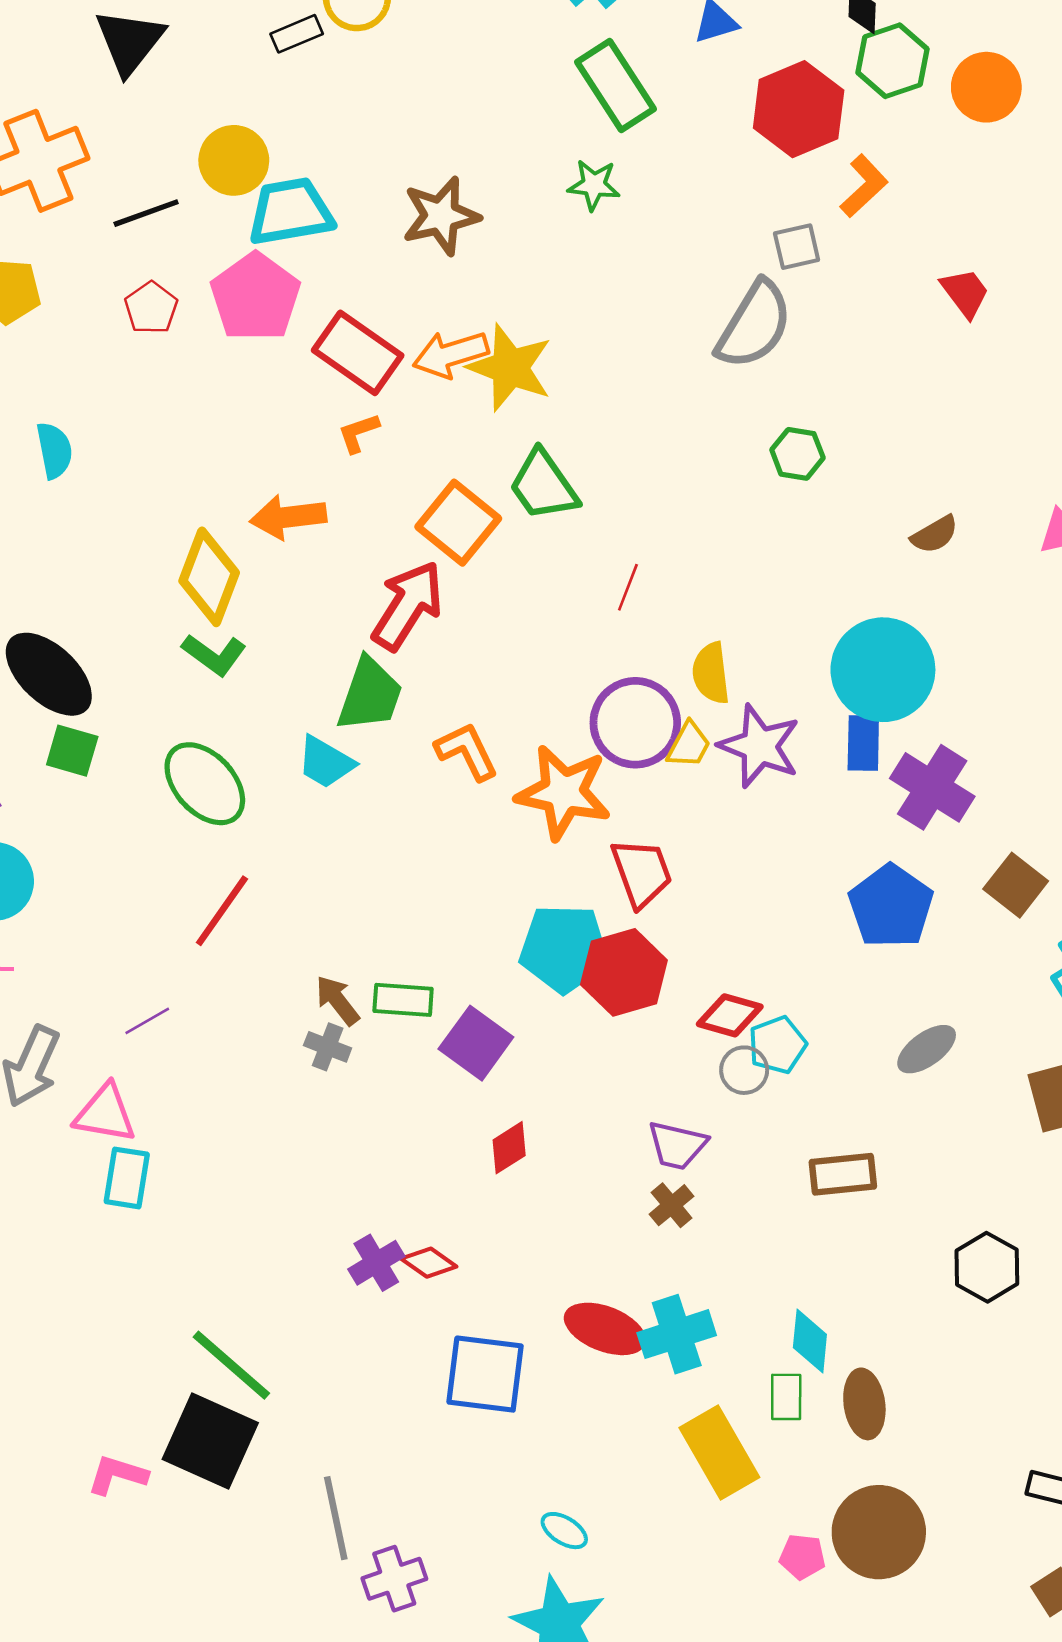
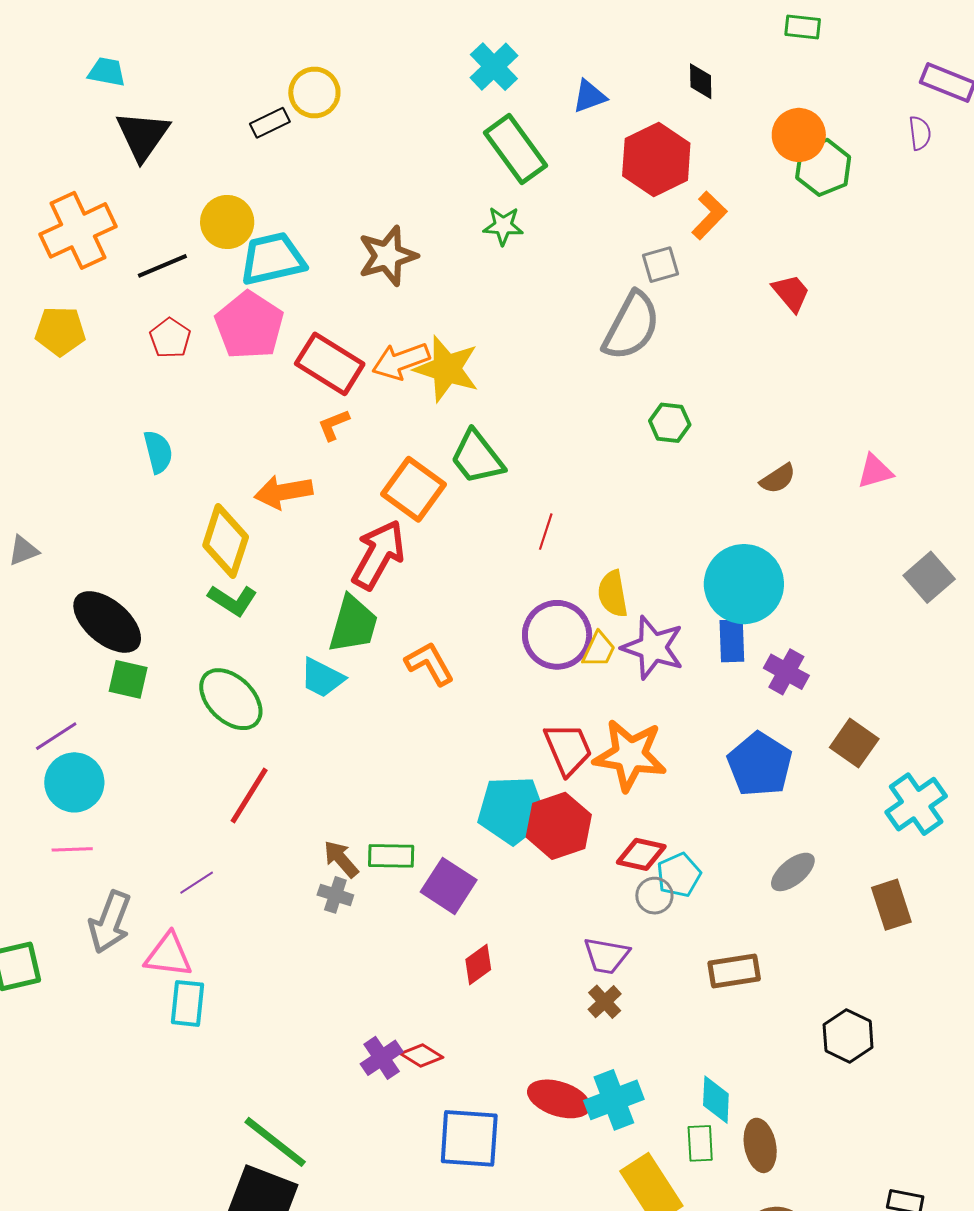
green hexagon: (893, 61) -> (823, 167), moved
cyan semicircle: (54, 450) -> (158, 452), moved
purple cross: (932, 787) -> (786, 672), size x0.7
orange star: (563, 792) -> (630, 755), moved

